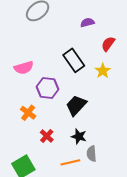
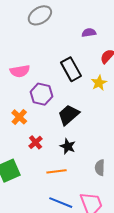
gray semicircle: (92, 154) -> (100, 168), moved

